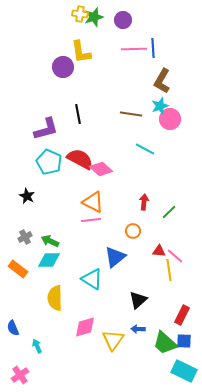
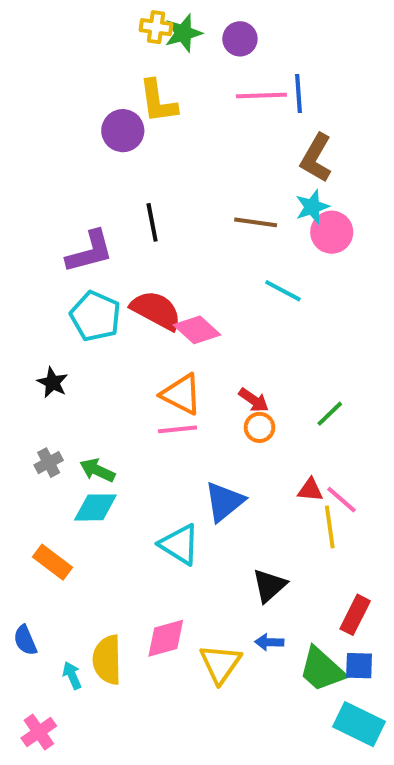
red arrow: (144, 202) -> (254, 400), moved, turned 119
orange circle: (133, 231) -> (259, 427), moved
orange rectangle: (18, 269) -> (53, 562), moved
yellow semicircle: (55, 298) -> (107, 660), moved

